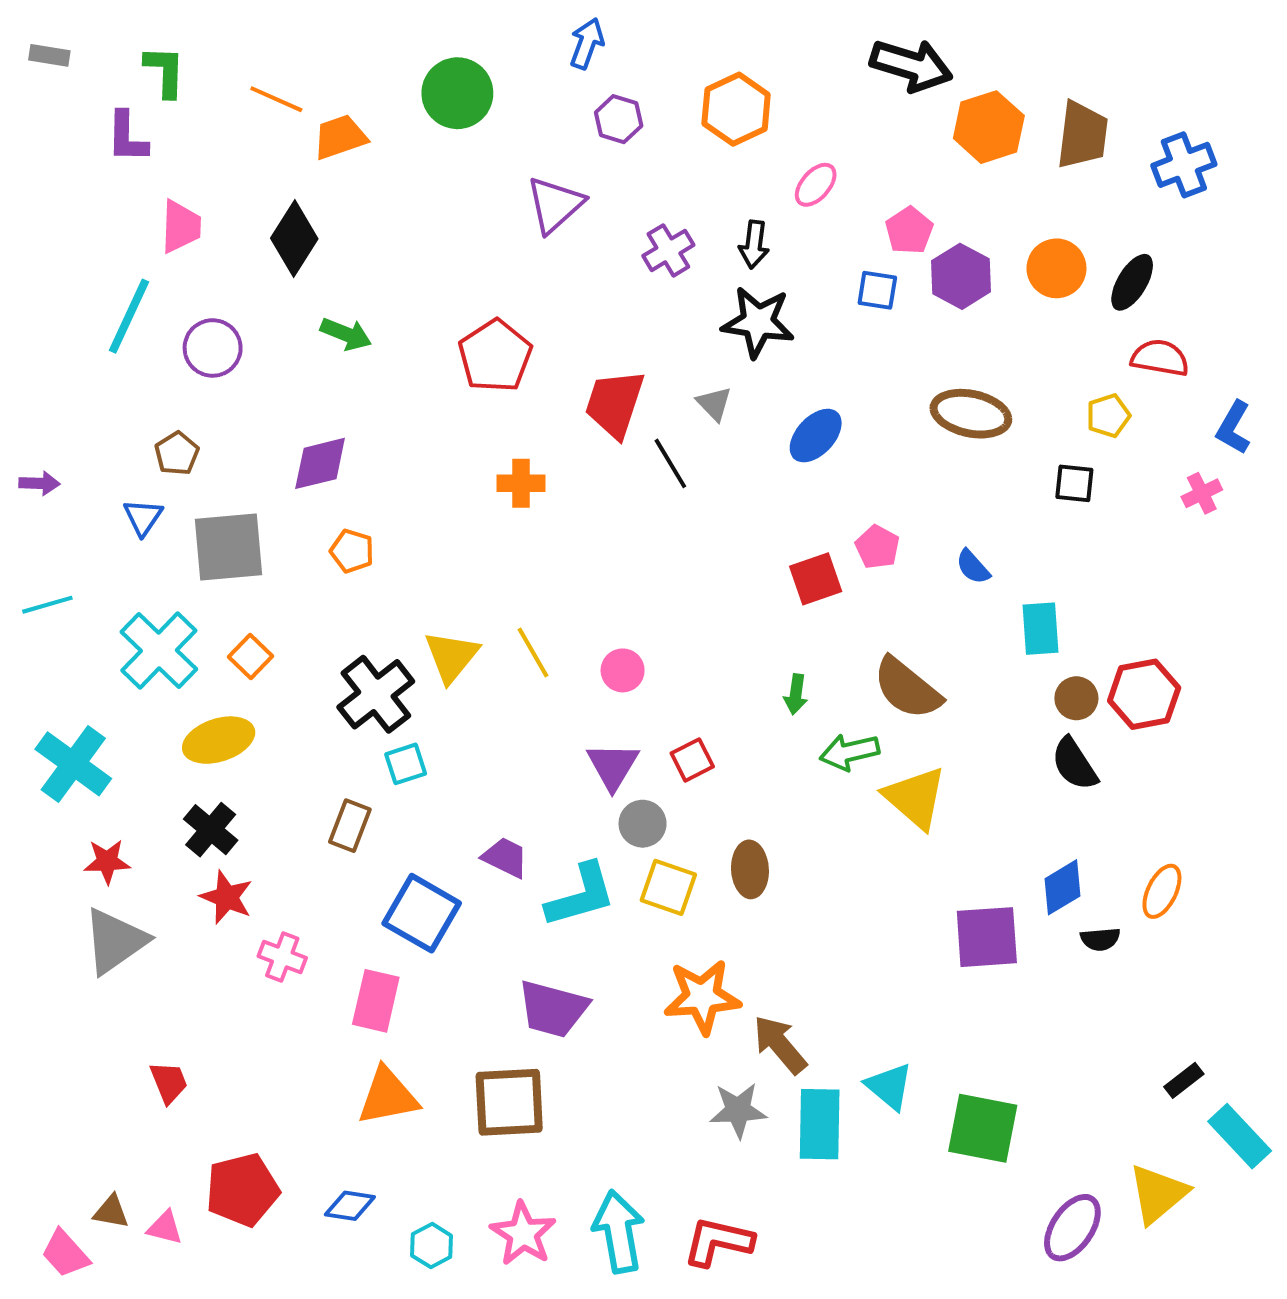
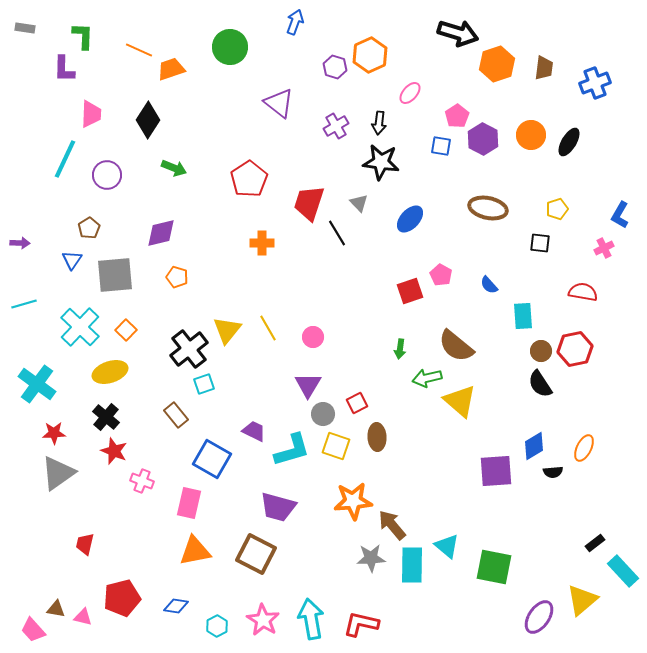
purple hexagon: (619, 119) -> (335, 67), moved
brown trapezoid: (1082, 135) -> (544, 68), size x0.7
purple triangle: (555, 205) -> (279, 103), turned -40
red semicircle: (1160, 358) -> (583, 292), moved
red square: (692, 760) -> (357, 403), moved
brown rectangle: (350, 826) -> (176, 415), turned -60
red trapezoid: (169, 1082) -> (85, 544), turned -145
brown square: (509, 1102) -> (256, 554), turned 30

